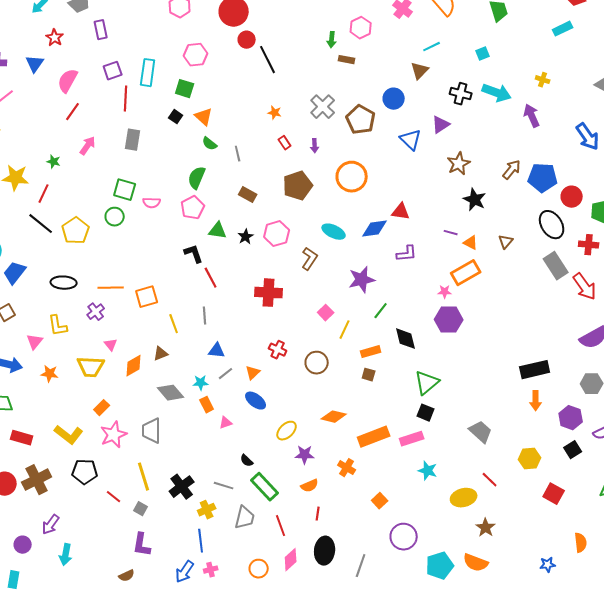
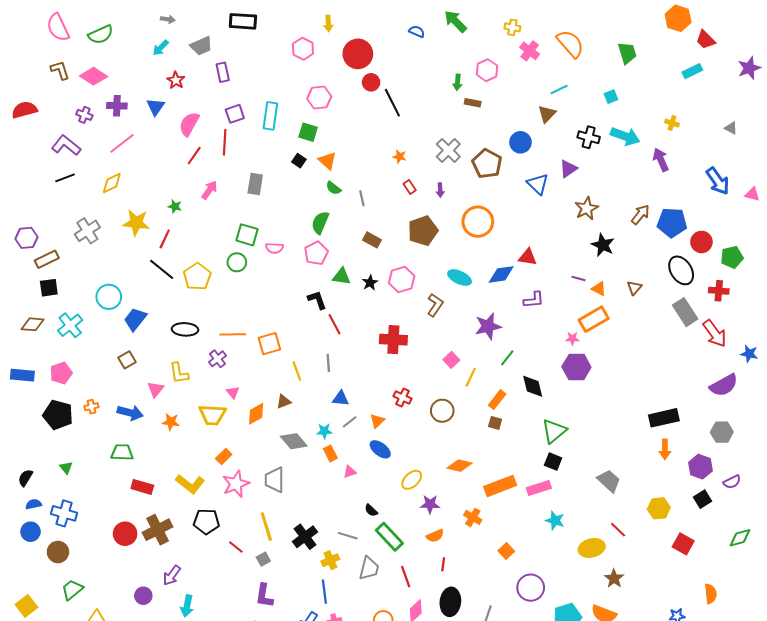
red line: (126, 99) -> (225, 142), moved
orange rectangle: (371, 352) -> (497, 400), turned -36
gray square: (141, 509) -> (263, 559), turned 32

